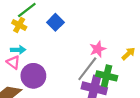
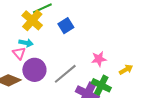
yellow cross: (19, 25) -> (32, 20), size x1.5
gray line: (87, 69) -> (65, 74), moved

